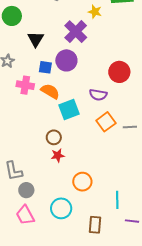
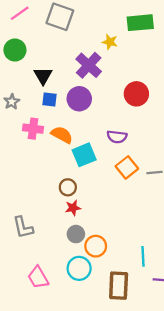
blue square: (45, 67) -> (49, 100), moved
red circle: (119, 72) -> (136, 94), moved
orange circle: (82, 182) -> (96, 246), moved
gray circle: (26, 190) -> (76, 234), moved
brown rectangle: (95, 225) -> (119, 286), size x1.4

